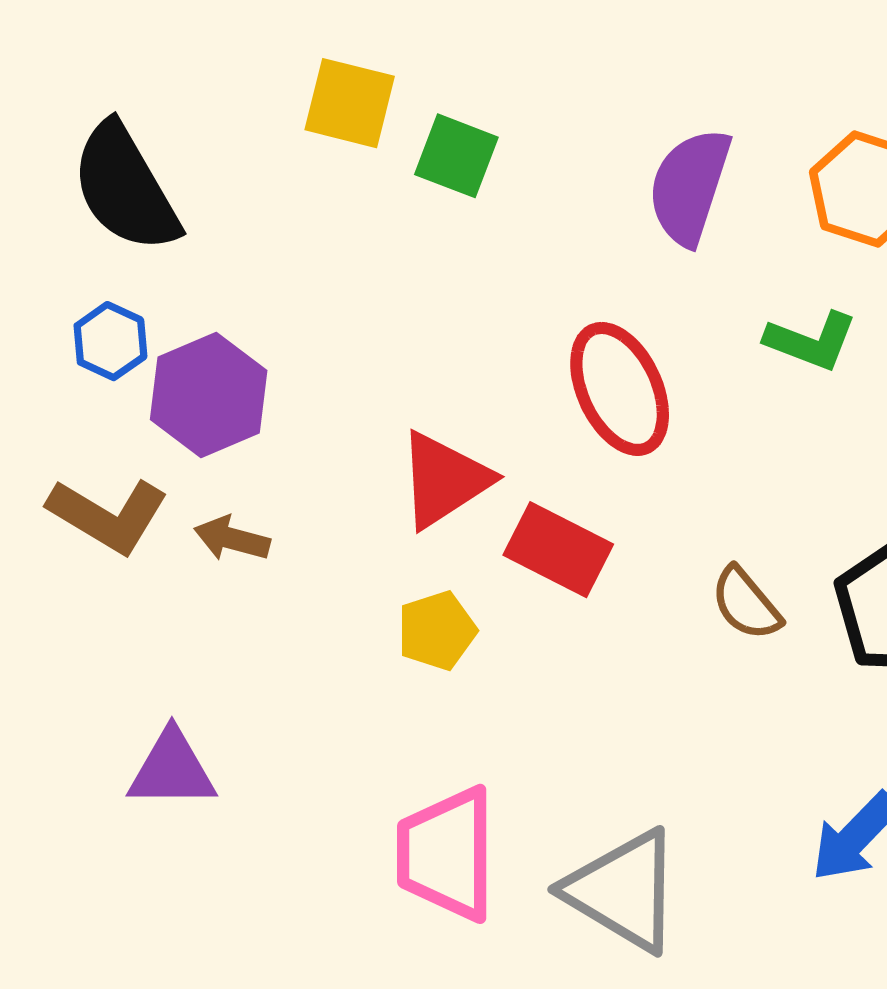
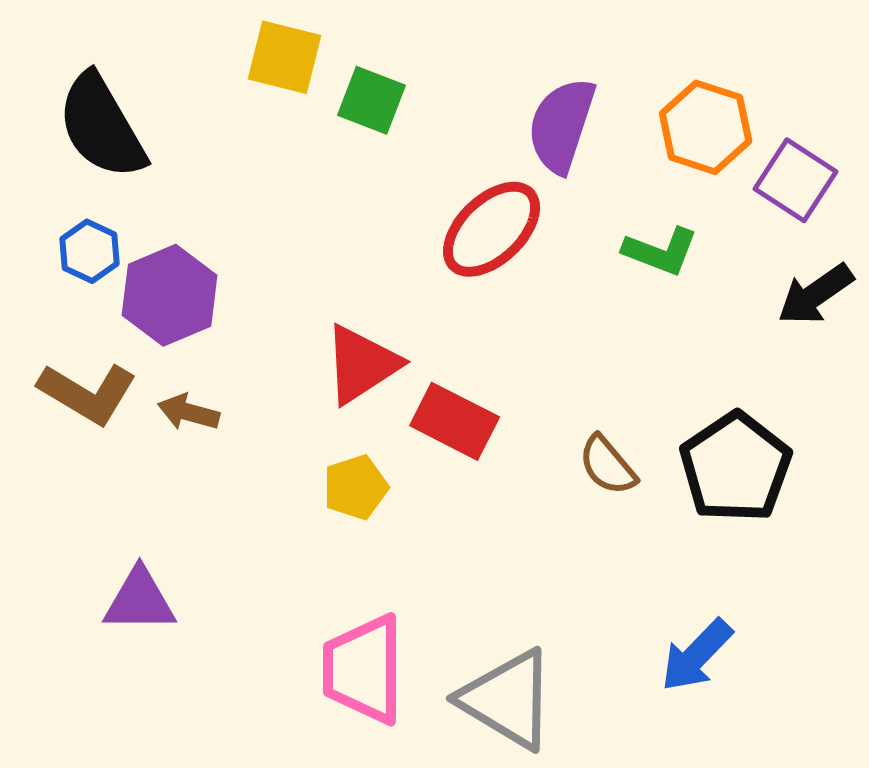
red ellipse: (620, 389) -> (492, 229), moved, turned 71

